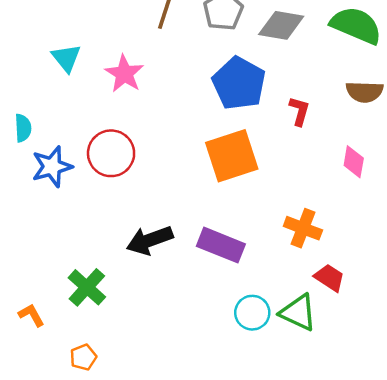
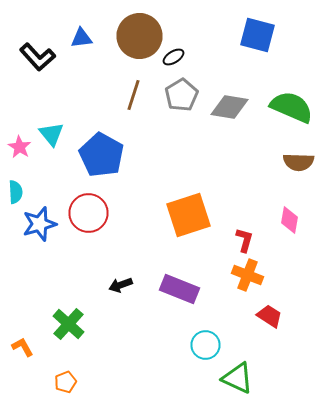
pink star: (124, 74) -> (20, 147), moved, size x0.7
blue pentagon: (239, 83) -> (102, 155), moved
red L-shape: (299, 111) -> (244, 240), moved
black arrow: (150, 240) -> (120, 285), size x0.6
green triangle: (298, 313) -> (238, 378), moved

